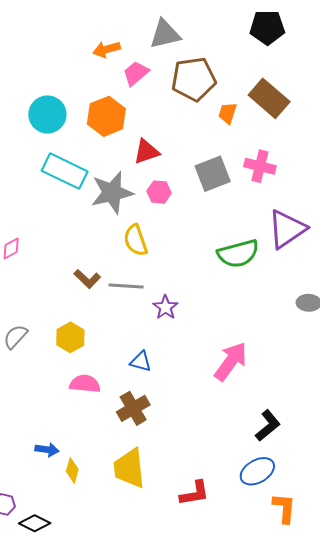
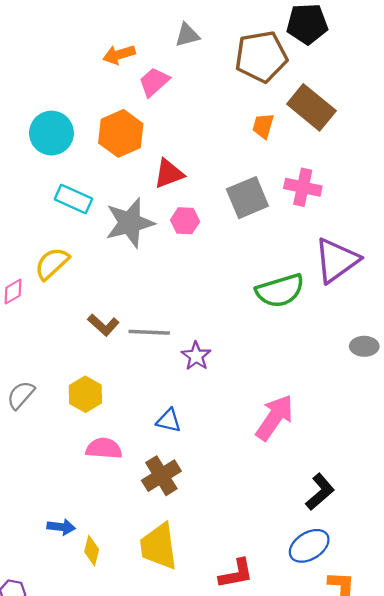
gray triangle: (165, 34) -> (187, 35), size x0.7
brown pentagon: (194, 79) -> (261, 57), moved
cyan rectangle: (65, 171) -> (73, 199), size x0.7
yellow semicircle: (136, 240) -> (52, 264), moved, turned 68

